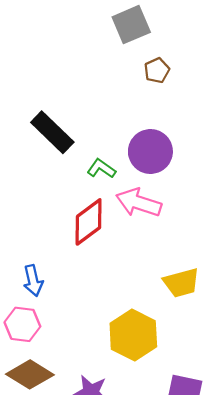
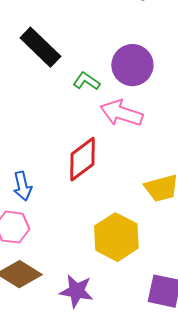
red diamond: (89, 222) -> (82, 159), moved

